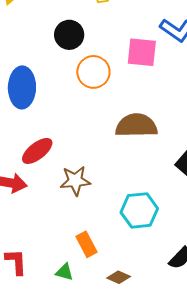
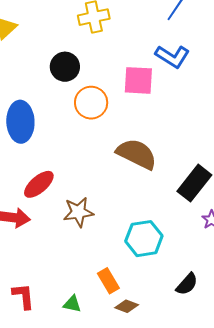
brown semicircle: (136, 125) -> (137, 154), turned 30
orange rectangle: (86, 244) -> (108, 281), moved

